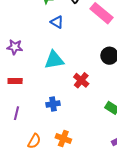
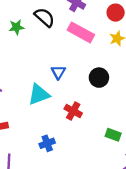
blue triangle: (57, 22) -> (58, 72), moved, turned 40

